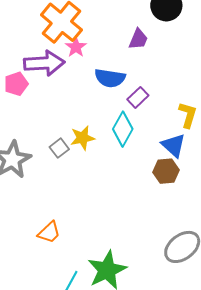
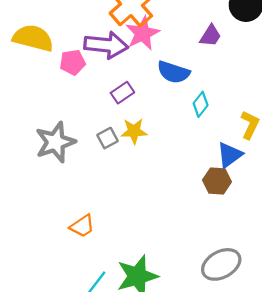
pink star: (76, 47) -> (143, 33), size x1.5
purple rectangle: (138, 97) -> (122, 93), moved
cyan diamond: (123, 129) -> (201, 104), moved, size x0.7
blue triangle: (174, 145) -> (230, 155), turned 32

